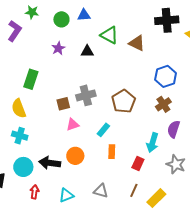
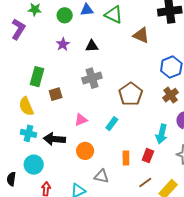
green triangle: (109, 35) -> (114, 15), moved
gray cross: (86, 95) -> (92, 78), moved
brown square: (63, 104) -> (56, 94), moved
orange rectangle: (112, 152) -> (126, 158), moved
black arrow: (50, 163) -> (54, 139), moved
brown line: (134, 190) -> (145, 182), turned 32
gray triangle: (101, 191) -> (101, 176), moved

